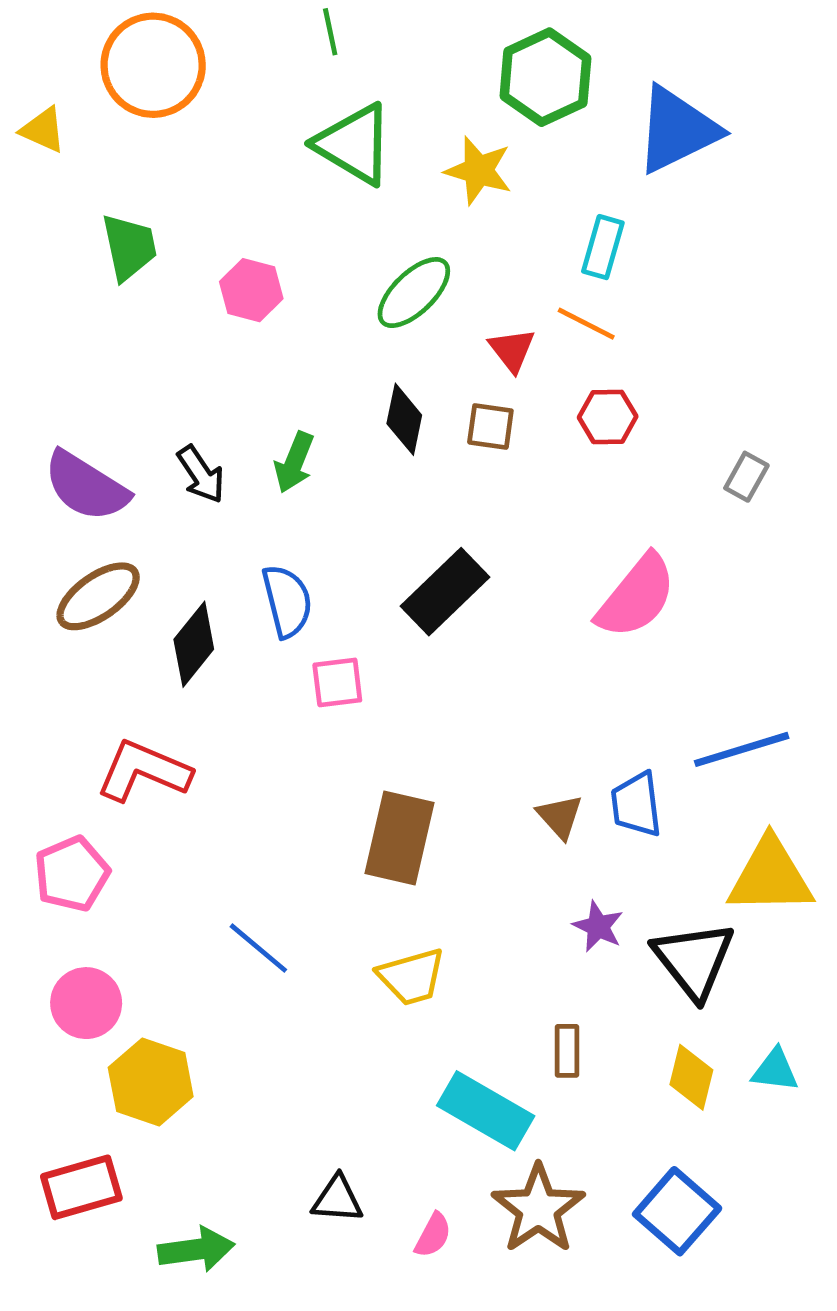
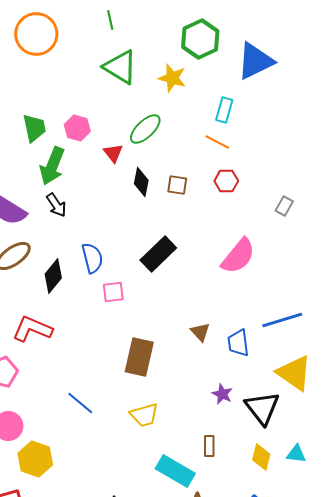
green trapezoid: (129, 247) -> (34, 128), moved
red triangle: (512, 350) -> (113, 153), moved
green arrow: (294, 462) -> (52, 166), moved, size x1.5
brown triangle: (560, 816) -> (200, 332), moved
yellow triangle: (770, 876) -> (294, 373), turned 36

